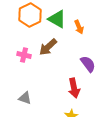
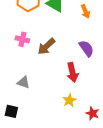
orange arrow: (79, 27) -> (85, 11), moved
brown arrow: (48, 47) -> (46, 46), moved

